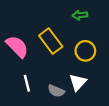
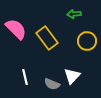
pink semicircle: (17, 47) -> (16, 29), moved
yellow circle: (85, 51) -> (87, 41), moved

